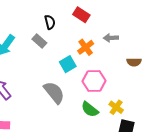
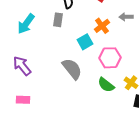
gray rectangle: (39, 41) -> (58, 20), turned 56

